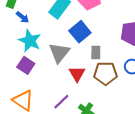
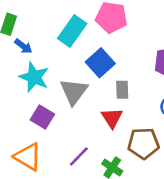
purple square: (26, 65) -> (42, 117), moved
brown pentagon: (106, 73) -> (143, 143), moved
red triangle: (77, 74) -> (112, 118), moved

